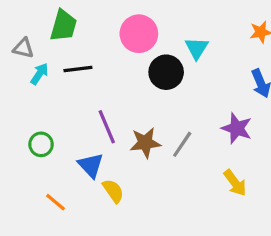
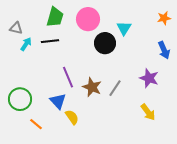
green trapezoid: (63, 26) -> (55, 17), moved
brown star: (145, 143) -> (92, 87), turned 30
green circle: (41, 144) -> (20, 99), moved, size x1.5

